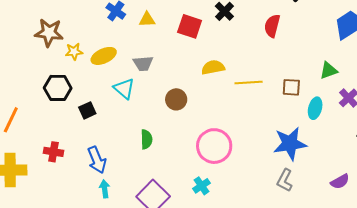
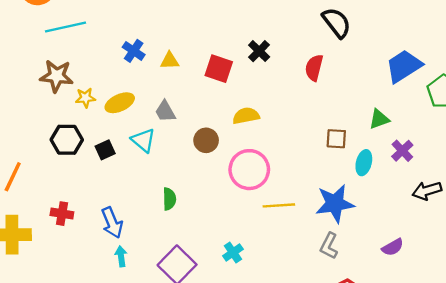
gray trapezoid: (143, 63) -> (165, 111), turned 65
yellow line: (249, 83) -> (279, 205), moved
brown circle: (176, 99) -> (206, 140), moved
black square: (87, 110) -> (105, 150), moved
pink circle: (214, 146) -> (249, 170), moved

